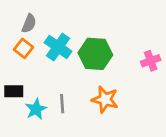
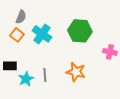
green hexagon: (95, 54) -> (80, 31), moved
pink cross: (151, 61) -> (110, 52), moved, turned 32

